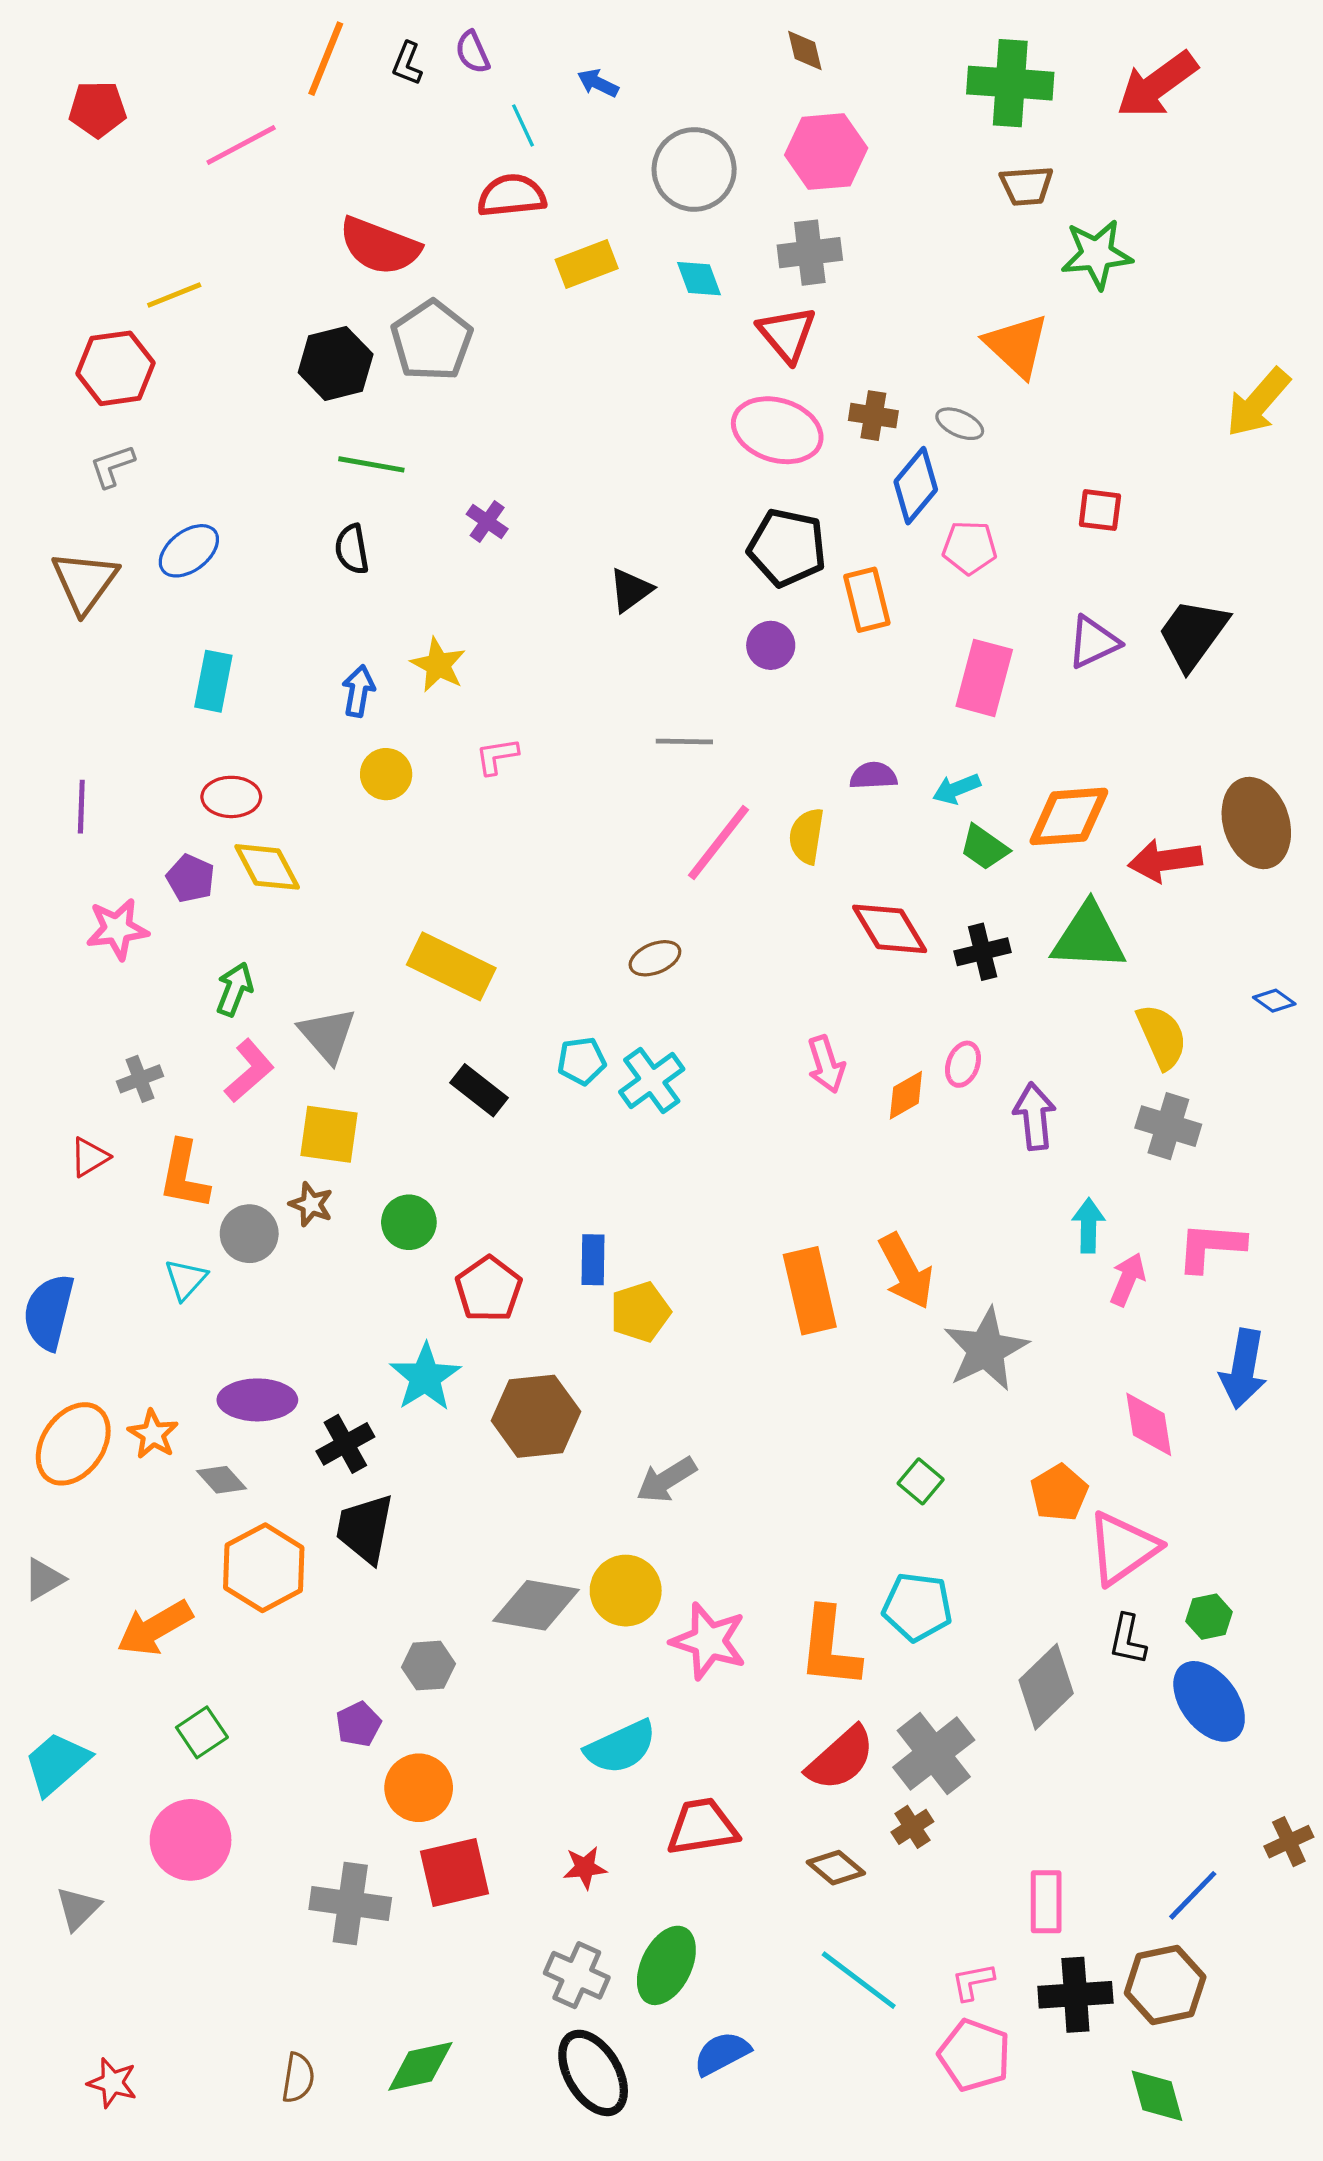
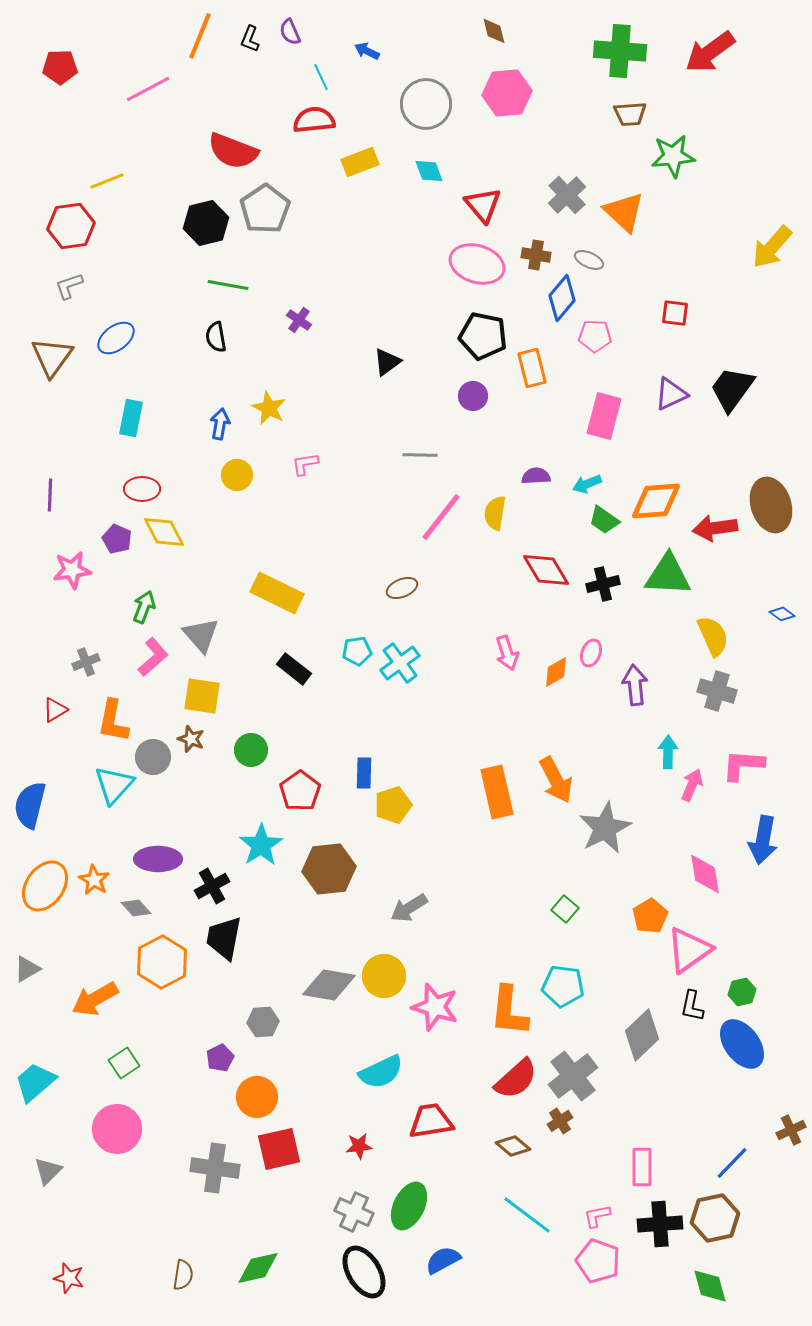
gray cross: (810, 253) -> (567, 195), moved, turned -36
cyan triangle: (186, 1279) -> (114, 785), size x1.5

